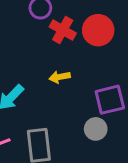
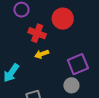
red cross: (63, 30) -> (37, 33), moved

